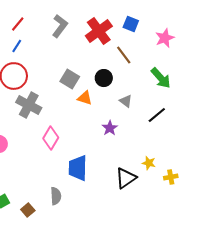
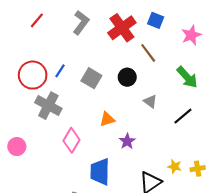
blue line: (17, 46) -> (60, 71), moved
orange triangle: (85, 98) -> (107, 119), moved, turned -35
purple star: (110, 128) -> (127, 141), moved
yellow cross: (171, 177) -> (198, 169), moved

